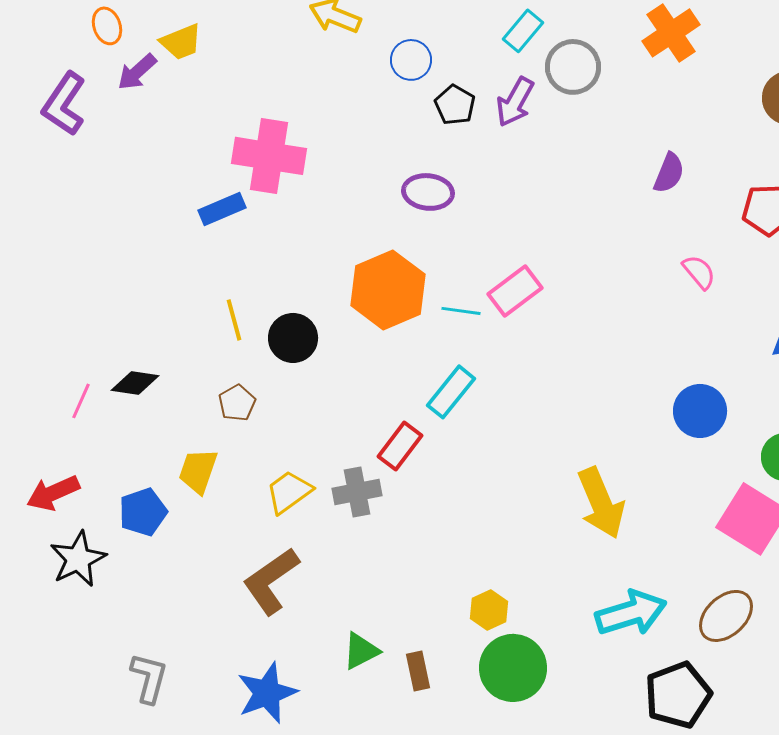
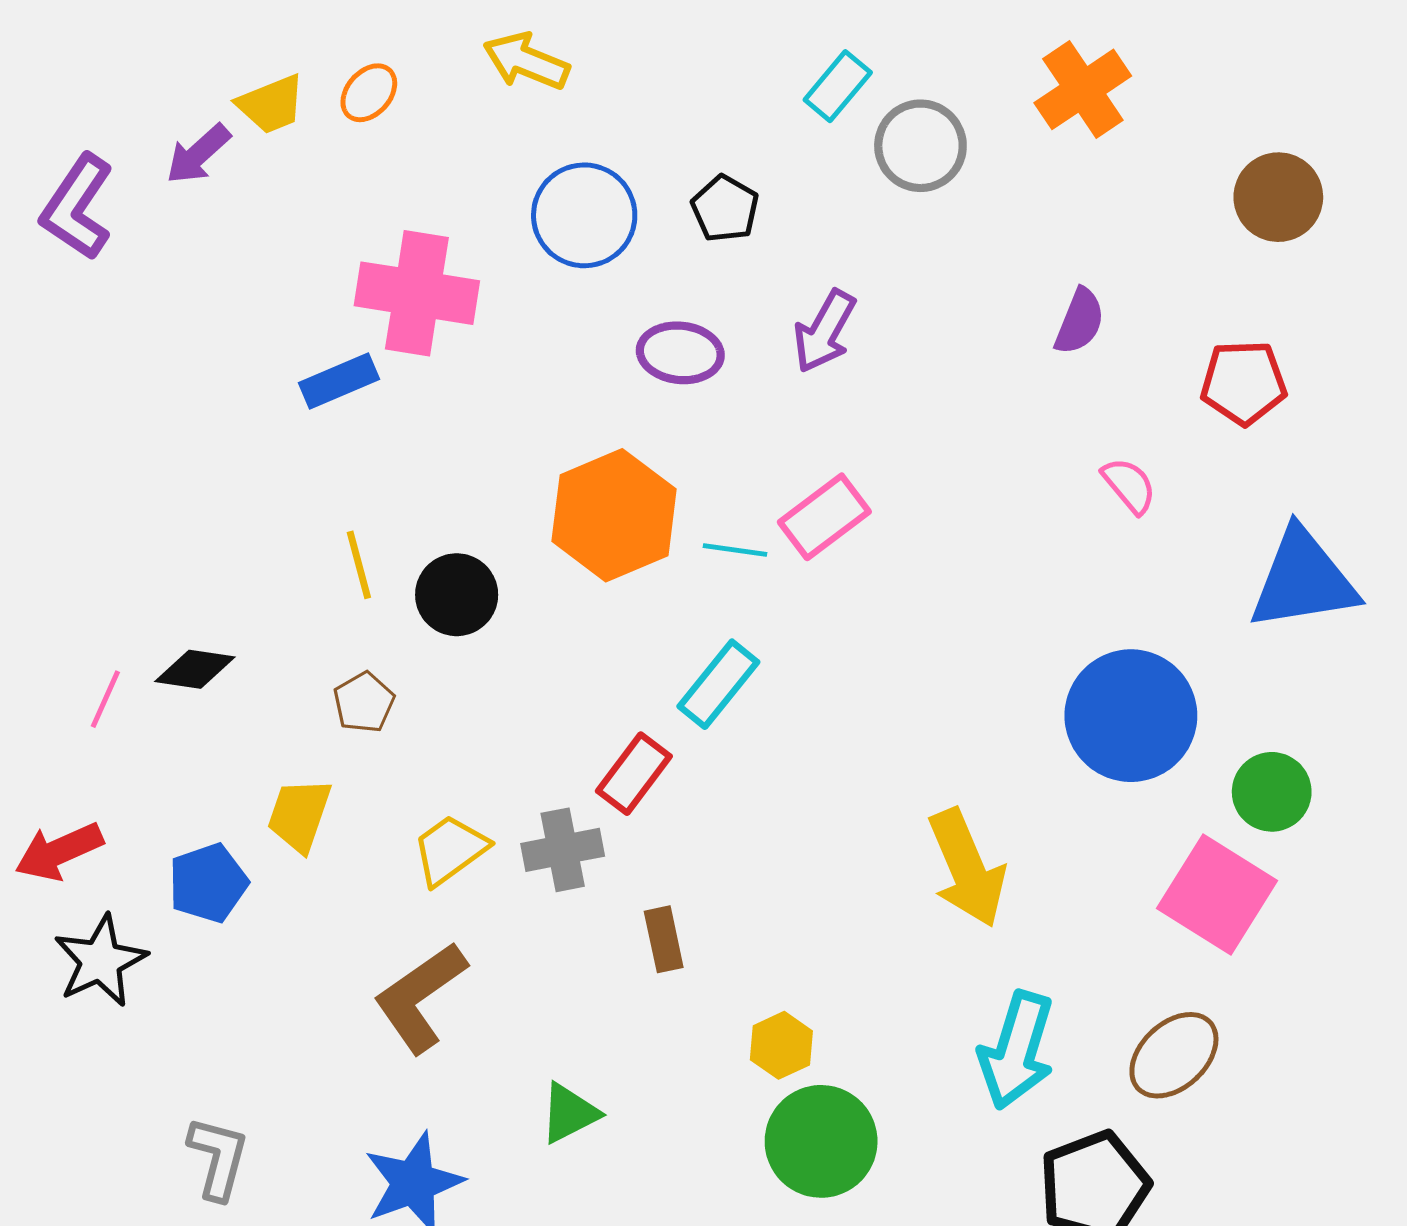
orange ellipse: (107, 26) -> (369, 93), moved, turned 60
blue circle: (411, 60) -> (584, 215), moved, size x1.5
purple arrow: (515, 102) -> (824, 331), moved
blue circle: (700, 411) -> (1131, 716), size x1.5
cyan arrow: (631, 613) -> (1017, 1050), turned 124
brown rectangle: (418, 671) -> (664, 939), moved

